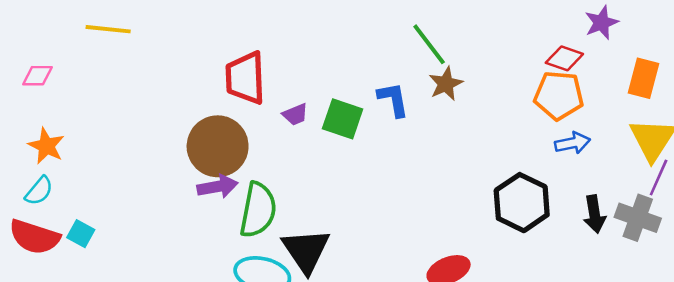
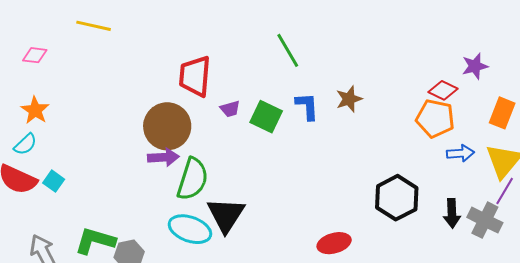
green line: (429, 44) -> (288, 50), moved
blue arrow: (573, 143) -> (460, 153), moved

